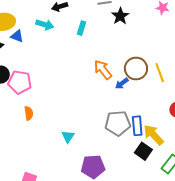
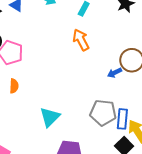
orange arrow: (103, 70) -> (81, 40), moved
cyan triangle: (68, 137) -> (50, 117), size x1.5

